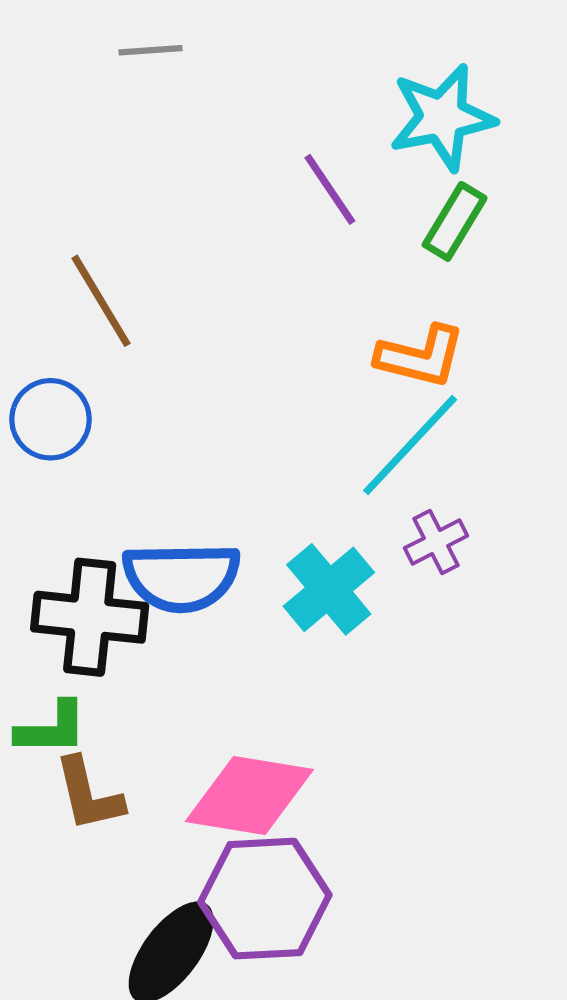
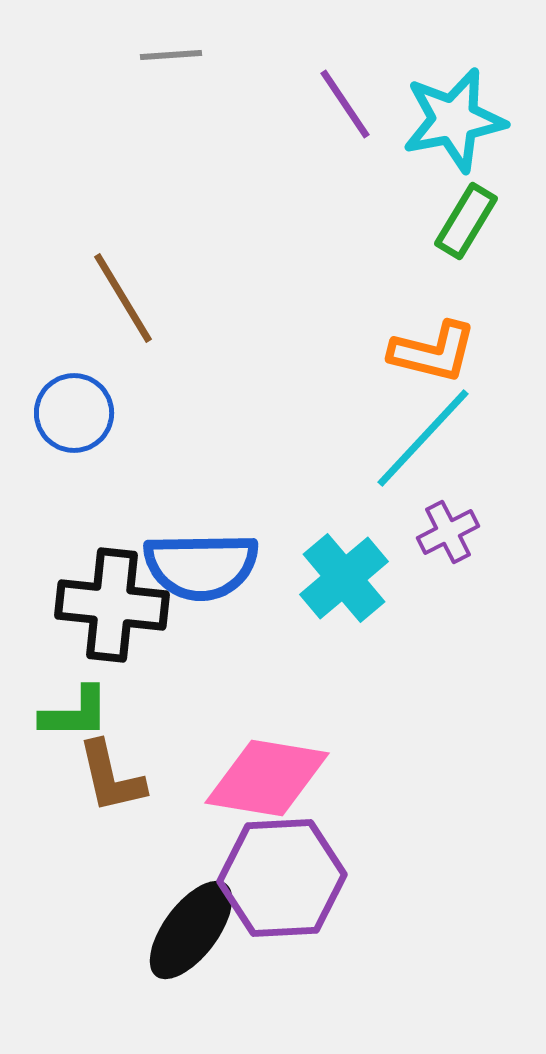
purple line: (330, 189) -> (345, 104), moved

